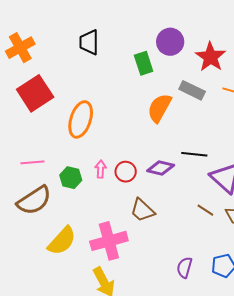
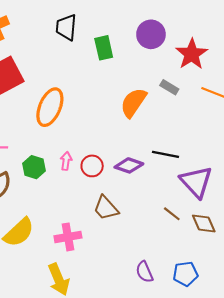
green rectangle: (144, 63) -> (104, 48), moved
gray rectangle: (192, 90) -> (169, 87), size x0.7
pink cross: (109, 241) -> (68, 237), size x0.7
purple semicircle: (184, 268) -> (144, 272), turned -45

